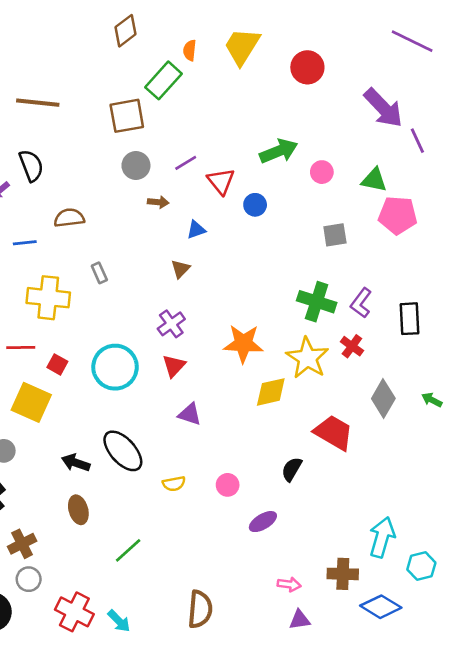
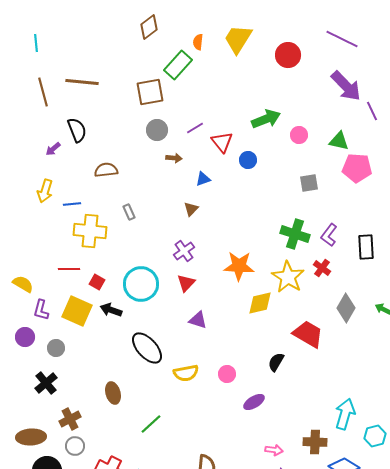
purple line: (412, 41) -> (342, 39), moved
blue line: (25, 243) -> (72, 204), moved
black arrow: (76, 463) -> (111, 310), moved
yellow semicircle: (174, 484) -> (186, 373), size x1.4

